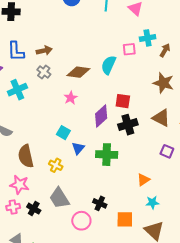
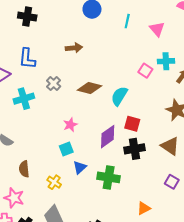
pink square: (129, 49) -> (145, 71), turned 32
brown arrow: (44, 51) -> (74, 48), moved
cyan semicircle: (109, 65) -> (119, 96), moved
pink star: (71, 98) -> (70, 125), moved
cyan square: (63, 133) -> (66, 149), turned 32
brown semicircle: (26, 156) -> (24, 169), size x0.7

